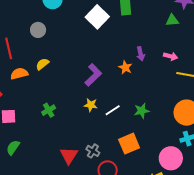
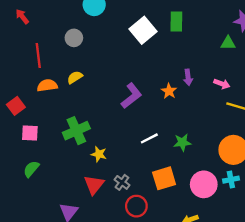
yellow star: (91, 105) -> (99, 154), moved
green cross: (49, 110) -> (76, 131), size x1.6
pink circle: (171, 158) -> (204, 184), moved

